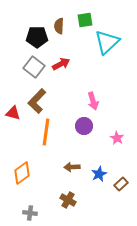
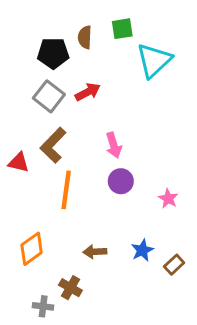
pink arrow: (93, 101) -> (114, 145), moved
brown arrow: (72, 167) -> (95, 252), moved
brown cross: (68, 200) -> (70, 288), moved

